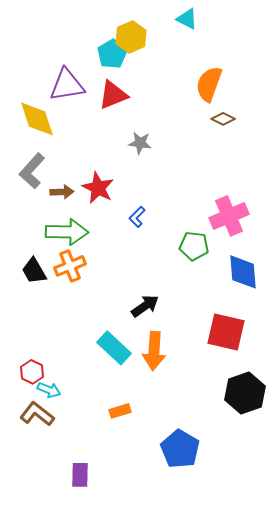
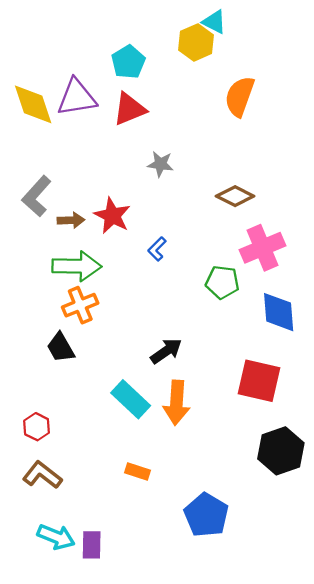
yellow hexagon: (131, 37) -> (196, 42), moved
yellow diamond: (37, 119) -> (33, 104), moved
brown diamond: (223, 119) -> (235, 196), moved, size x1.4
black trapezoid: (34, 271) -> (61, 348), moved
cyan arrow: (49, 390) -> (56, 537), moved, size x1.4
orange rectangle: (120, 411) -> (137, 471), turned 35

